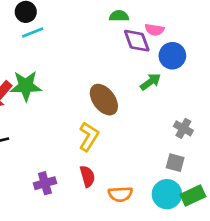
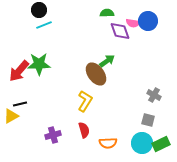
blue circle: (172, 56) -> (148, 21), moved
green arrow: (150, 82) -> (107, 61), moved

